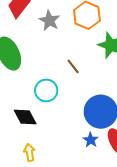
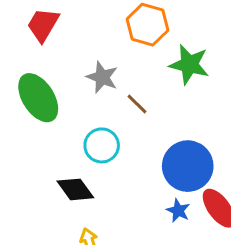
gray star: (49, 21) -> (102, 77), moved

